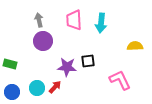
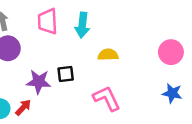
yellow semicircle: (135, 46) -> (108, 55), moved

